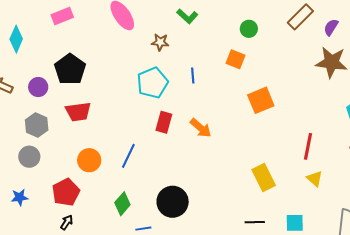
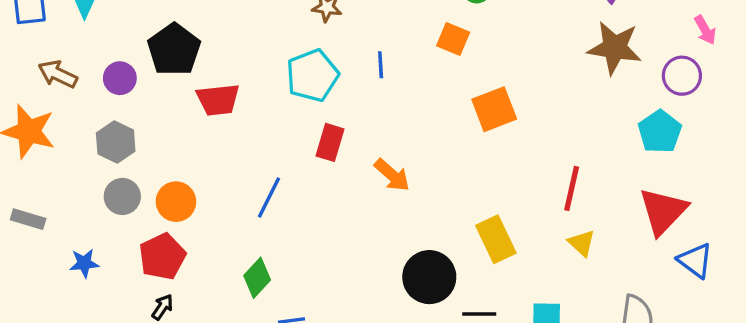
red trapezoid: (78, 112) -> (218, 100), moved
orange arrow: (201, 128) -> (392, 175), moved
gray circle: (29, 157) -> (122, 196), moved
orange circle: (89, 160) -> (176, 202), moved
black circle: (173, 202) -> (429, 277), moved

